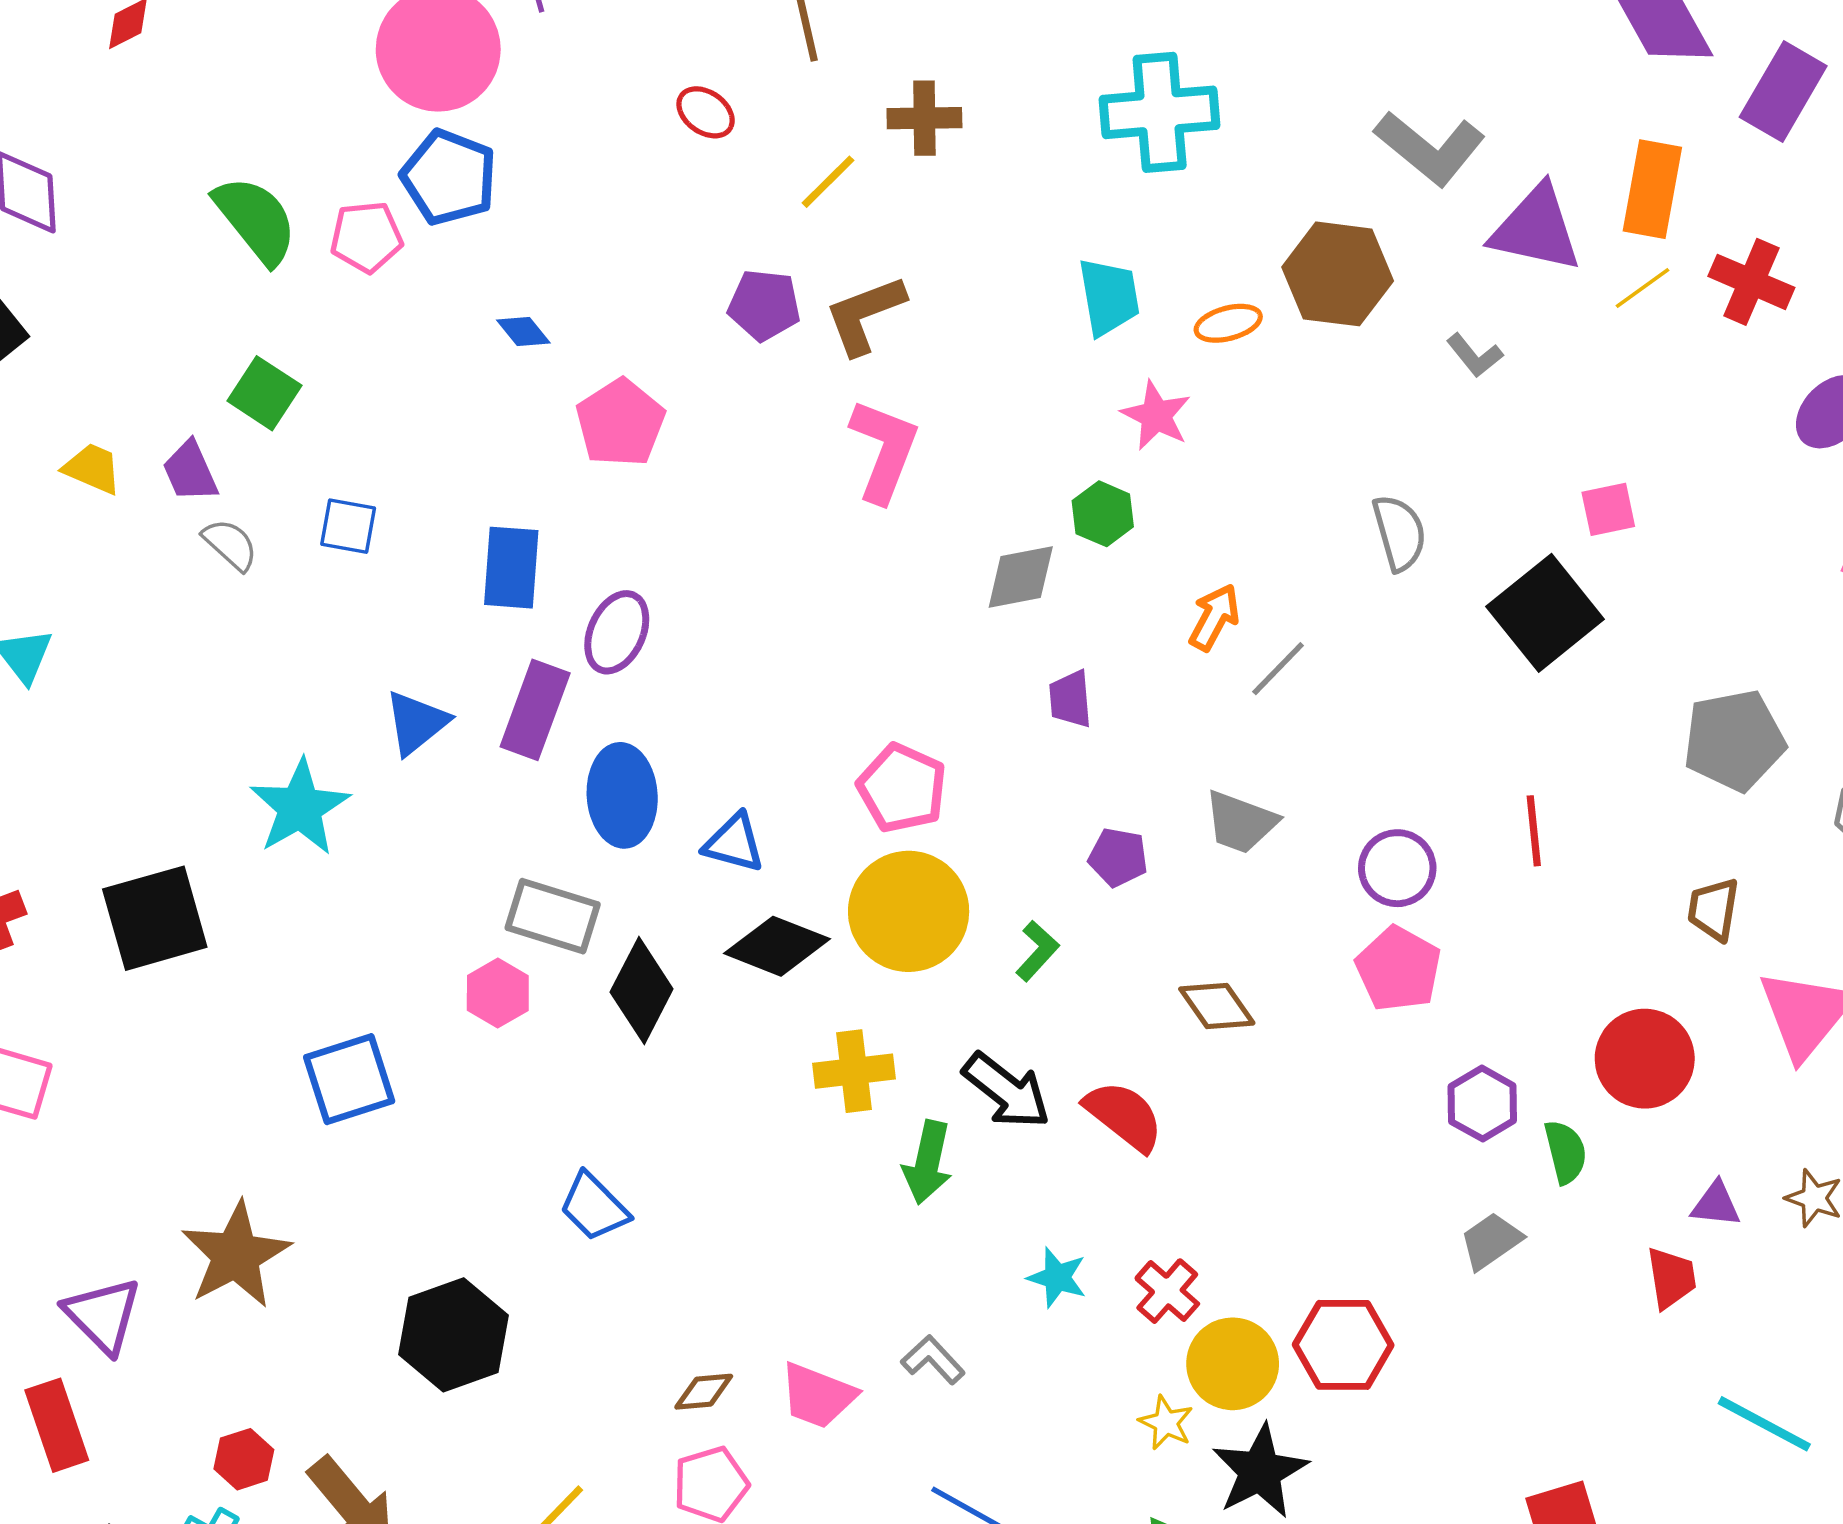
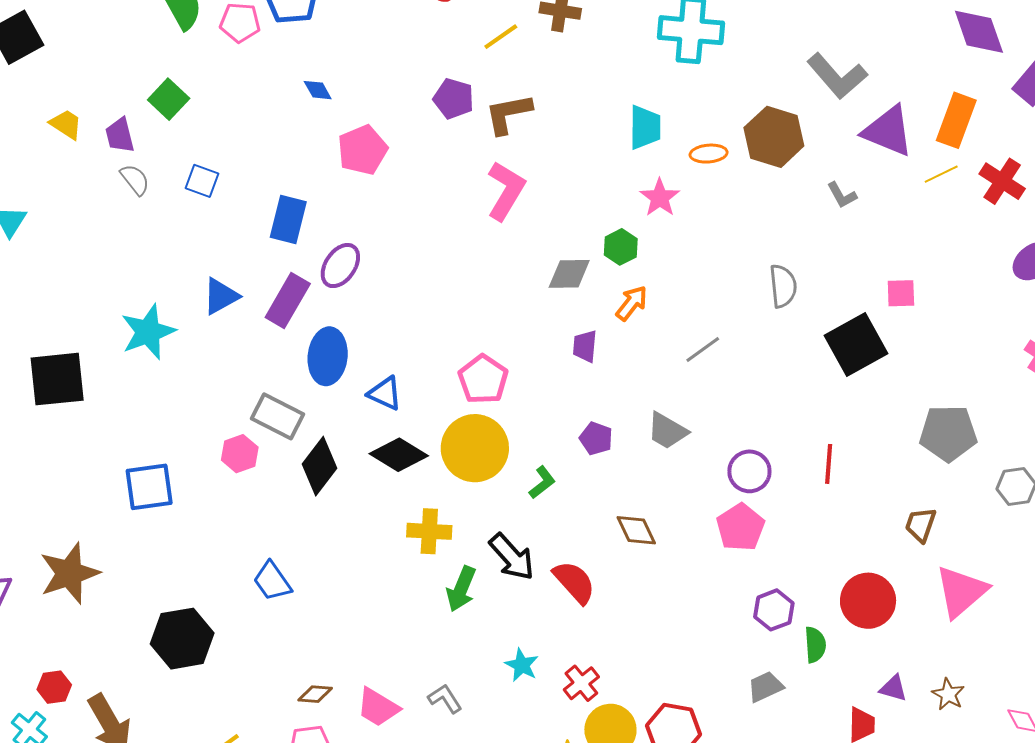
orange arrow: (1214, 617) -> (632, 303), moved

